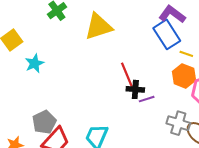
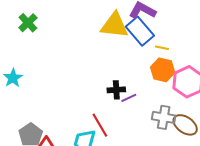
yellow triangle: (98, 26) -> (115, 25), moved, turned 32
red line: (127, 75) -> (100, 125), moved

